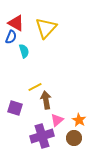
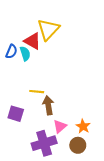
red triangle: (16, 23) -> (33, 41), moved
blue semicircle: (11, 37) -> (11, 52), moved
yellow line: (35, 87) -> (37, 92), turned 32

